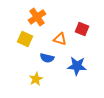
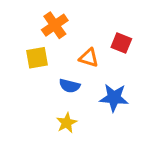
yellow square: (25, 39) -> (37, 58), turned -35
yellow star: (36, 79) -> (67, 123), moved

